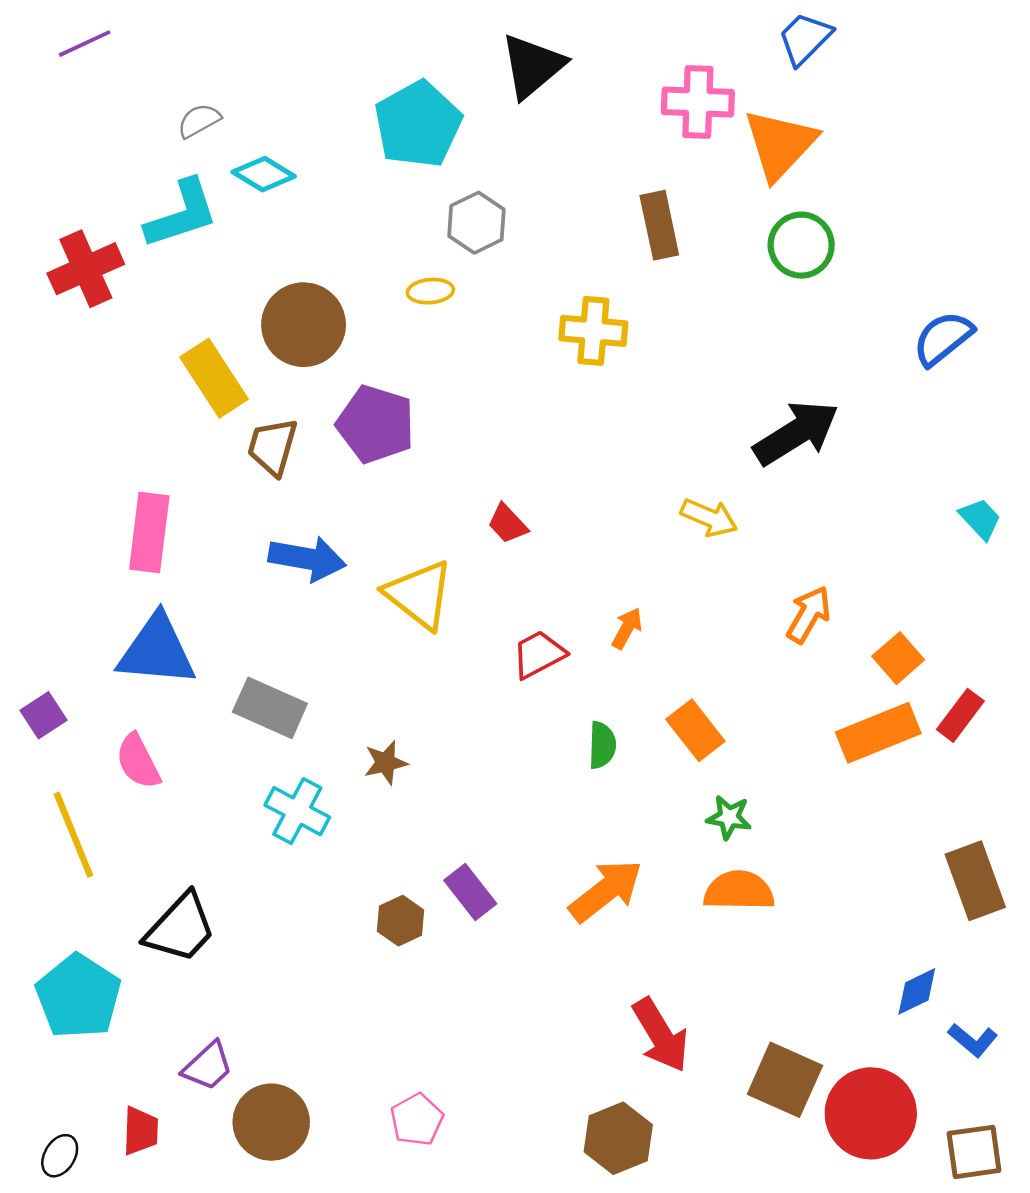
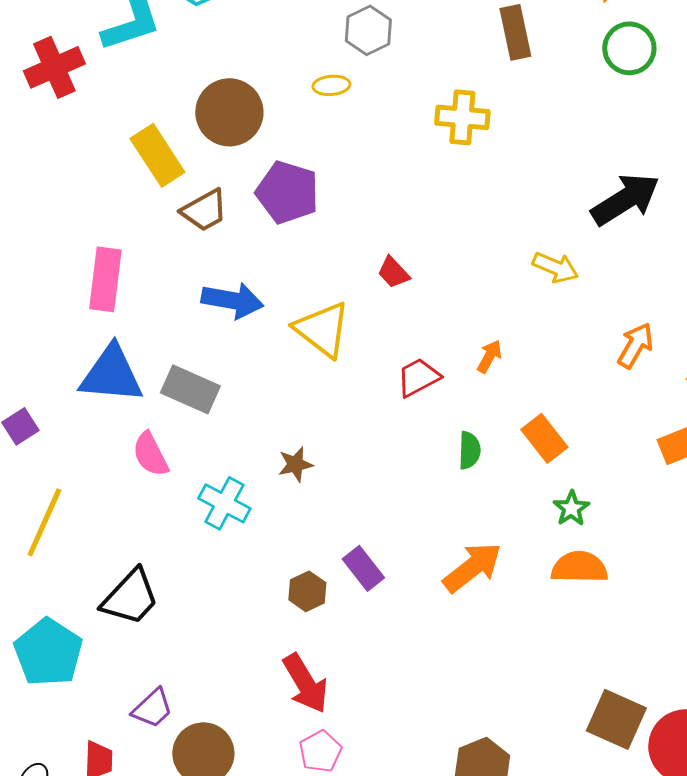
brown trapezoid: (272, 447) -> (204, 210), turned -135
gray rectangle: (270, 708) -> (190, 389), moved
pink semicircle: (138, 761) -> (150, 454), moved
green star: (729, 817) -> (571, 508), turned 30
yellow line: (73, 835) -> (44, 522), turned 46
red arrow: (661, 1035) -> (305, 683), moved

